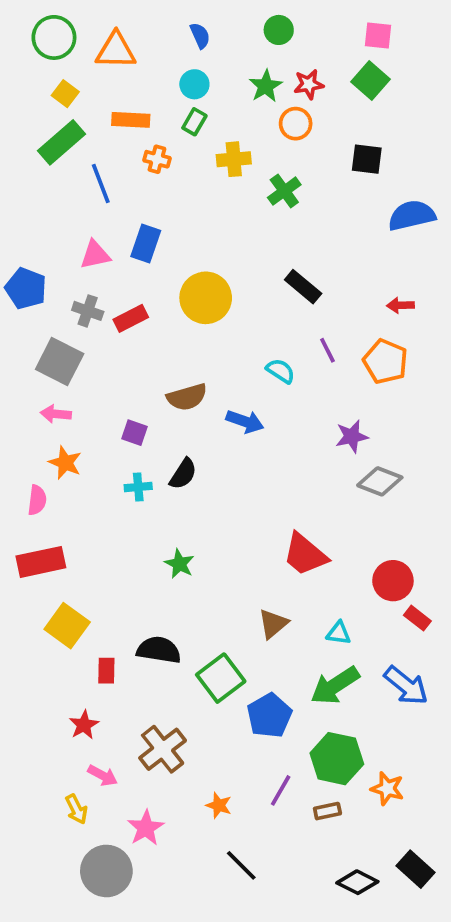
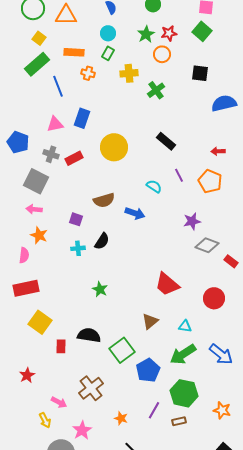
red rectangle: (417, 618) -> (231, 261), moved
red star: (84, 725) -> (27, 375), moved
orange star: (387, 789) -> (222, 410), moved

